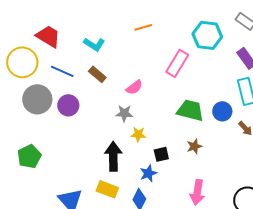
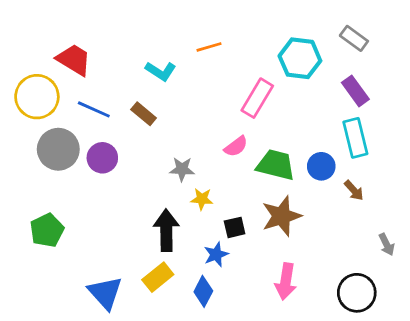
cyan L-shape: (94, 44) -> (161, 71), moved
pink semicircle: (134, 87) -> (236, 146), moved
brown star: (194, 146) -> (281, 216), size x1.8
yellow rectangle: (107, 189) -> (158, 277), turned -60

